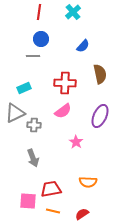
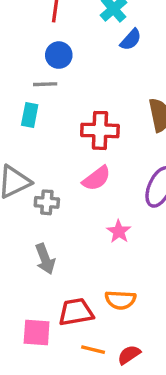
blue semicircle: (83, 46) -> (131, 40), moved
cyan rectangle: (24, 88) -> (30, 115), moved, turned -56
orange semicircle: (88, 182) -> (120, 300), moved
orange line: (53, 211) -> (93, 350), moved

